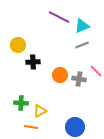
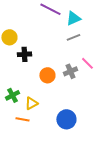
orange circle: (60, 75) -> (47, 75), moved
gray cross: (79, 79) -> (70, 71), turned -32
green cross: (21, 103) -> (12, 95), turned -32

